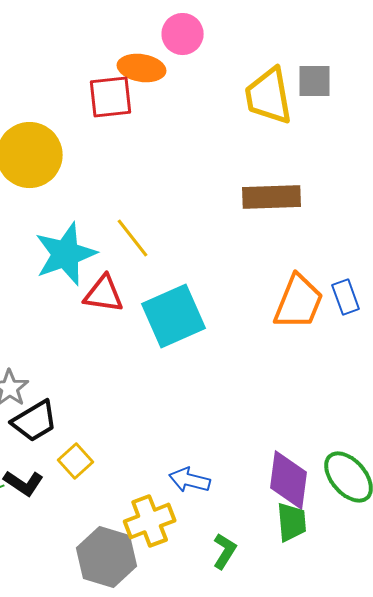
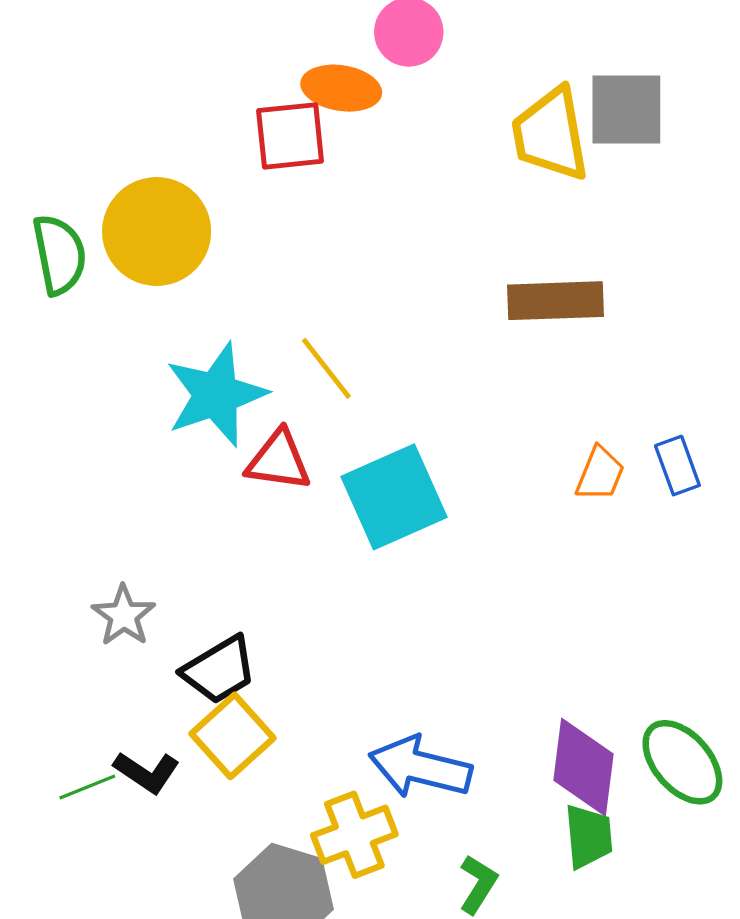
gray square: (315, 81) -> (626, 110), size x1.4
orange trapezoid: (299, 302) -> (600, 474), size x0.6
black trapezoid: (35, 421) -> (219, 670), moved
yellow square: (76, 461) -> (232, 736), size x1.4
blue arrow: (190, 480) -> (420, 767), size x1.5

